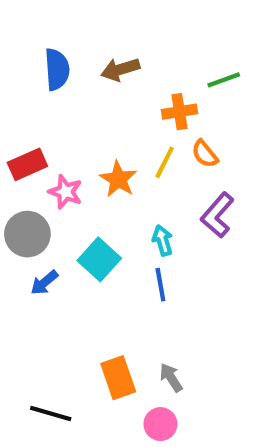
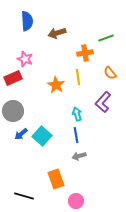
blue semicircle: (57, 69) -> (27, 21), moved
orange semicircle: (205, 154) -> (110, 73), moved
yellow line: (165, 162) -> (78, 77), turned -35
pink star: (65, 192) -> (25, 59), moved
cyan square: (99, 259) -> (42, 136), moved
gray arrow: (171, 378) -> (79, 156), moved, turned -72

